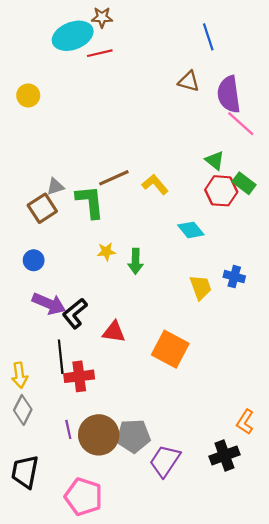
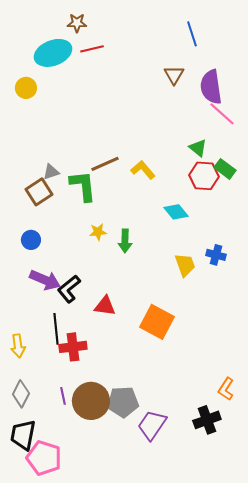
brown star: (102, 17) -> (77, 23), moved
cyan ellipse: (73, 36) -> (53, 53), moved
brown triangle: (189, 81) -> (174, 75), turned 45
gray diamond: (23, 410) -> (21, 394), moved
pink pentagon: (84, 497) -> (44, 458), moved

